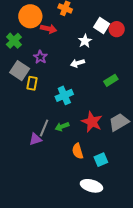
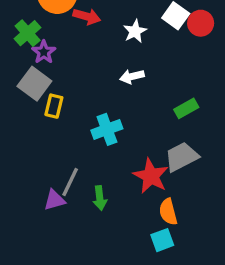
white star: (85, 41) -> (135, 31), moved
purple star: (40, 57) -> (44, 52), moved
gray trapezoid: (119, 122) -> (182, 157), moved
green arrow: (62, 127) -> (100, 198), moved, turned -80
orange semicircle: (78, 151) -> (168, 212), moved

